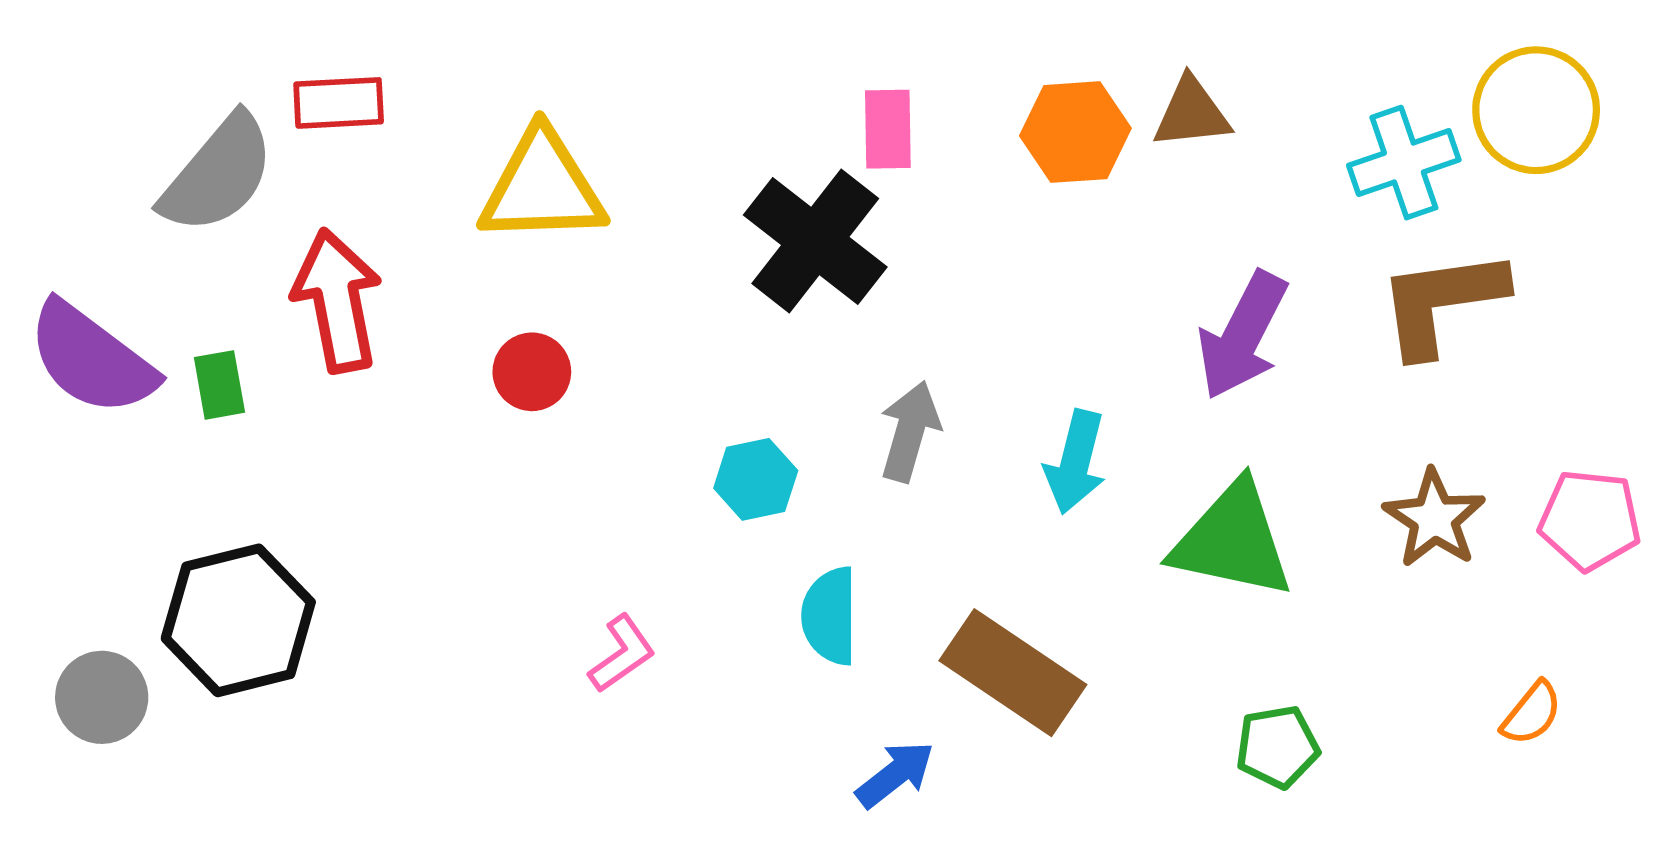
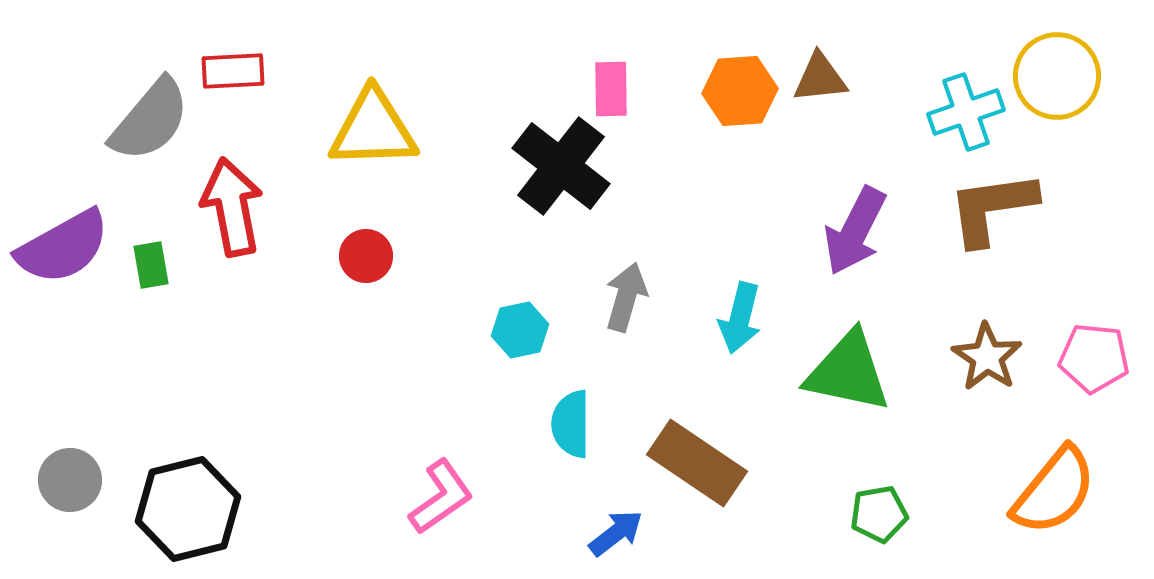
purple semicircle: (92, 359) -> (63, 247), turned -66
black hexagon: (238, 620) -> (188, 509), moved
pink L-shape: (622, 654) -> (441, 497), moved, size x1.4
orange semicircle: (1532, 713) -> (1054, 491), size x2.0

